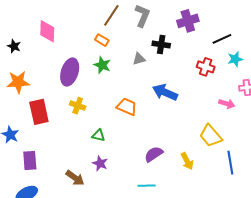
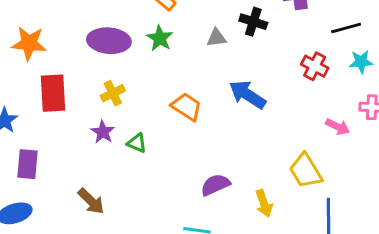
purple ellipse: (70, 72) -> (109, 41), turned 68
yellow cross: (78, 106) -> (113, 93), turned 35
purple star: (100, 163) -> (103, 132), moved

